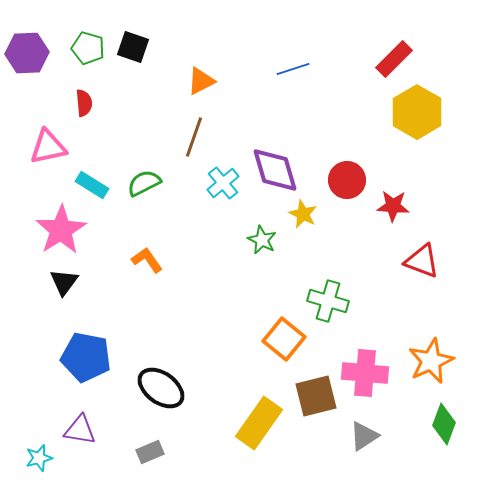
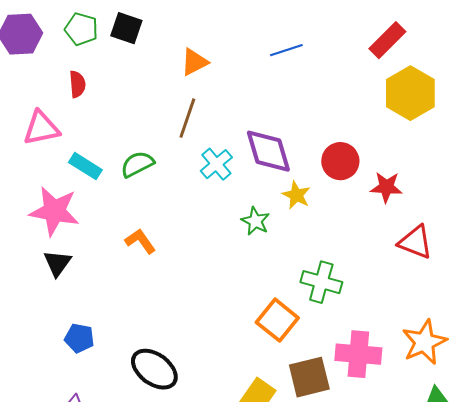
pink star: (61, 230) -> (54, 211), turned -30
blue pentagon: (86, 357) -> (79, 338), size x0.6

